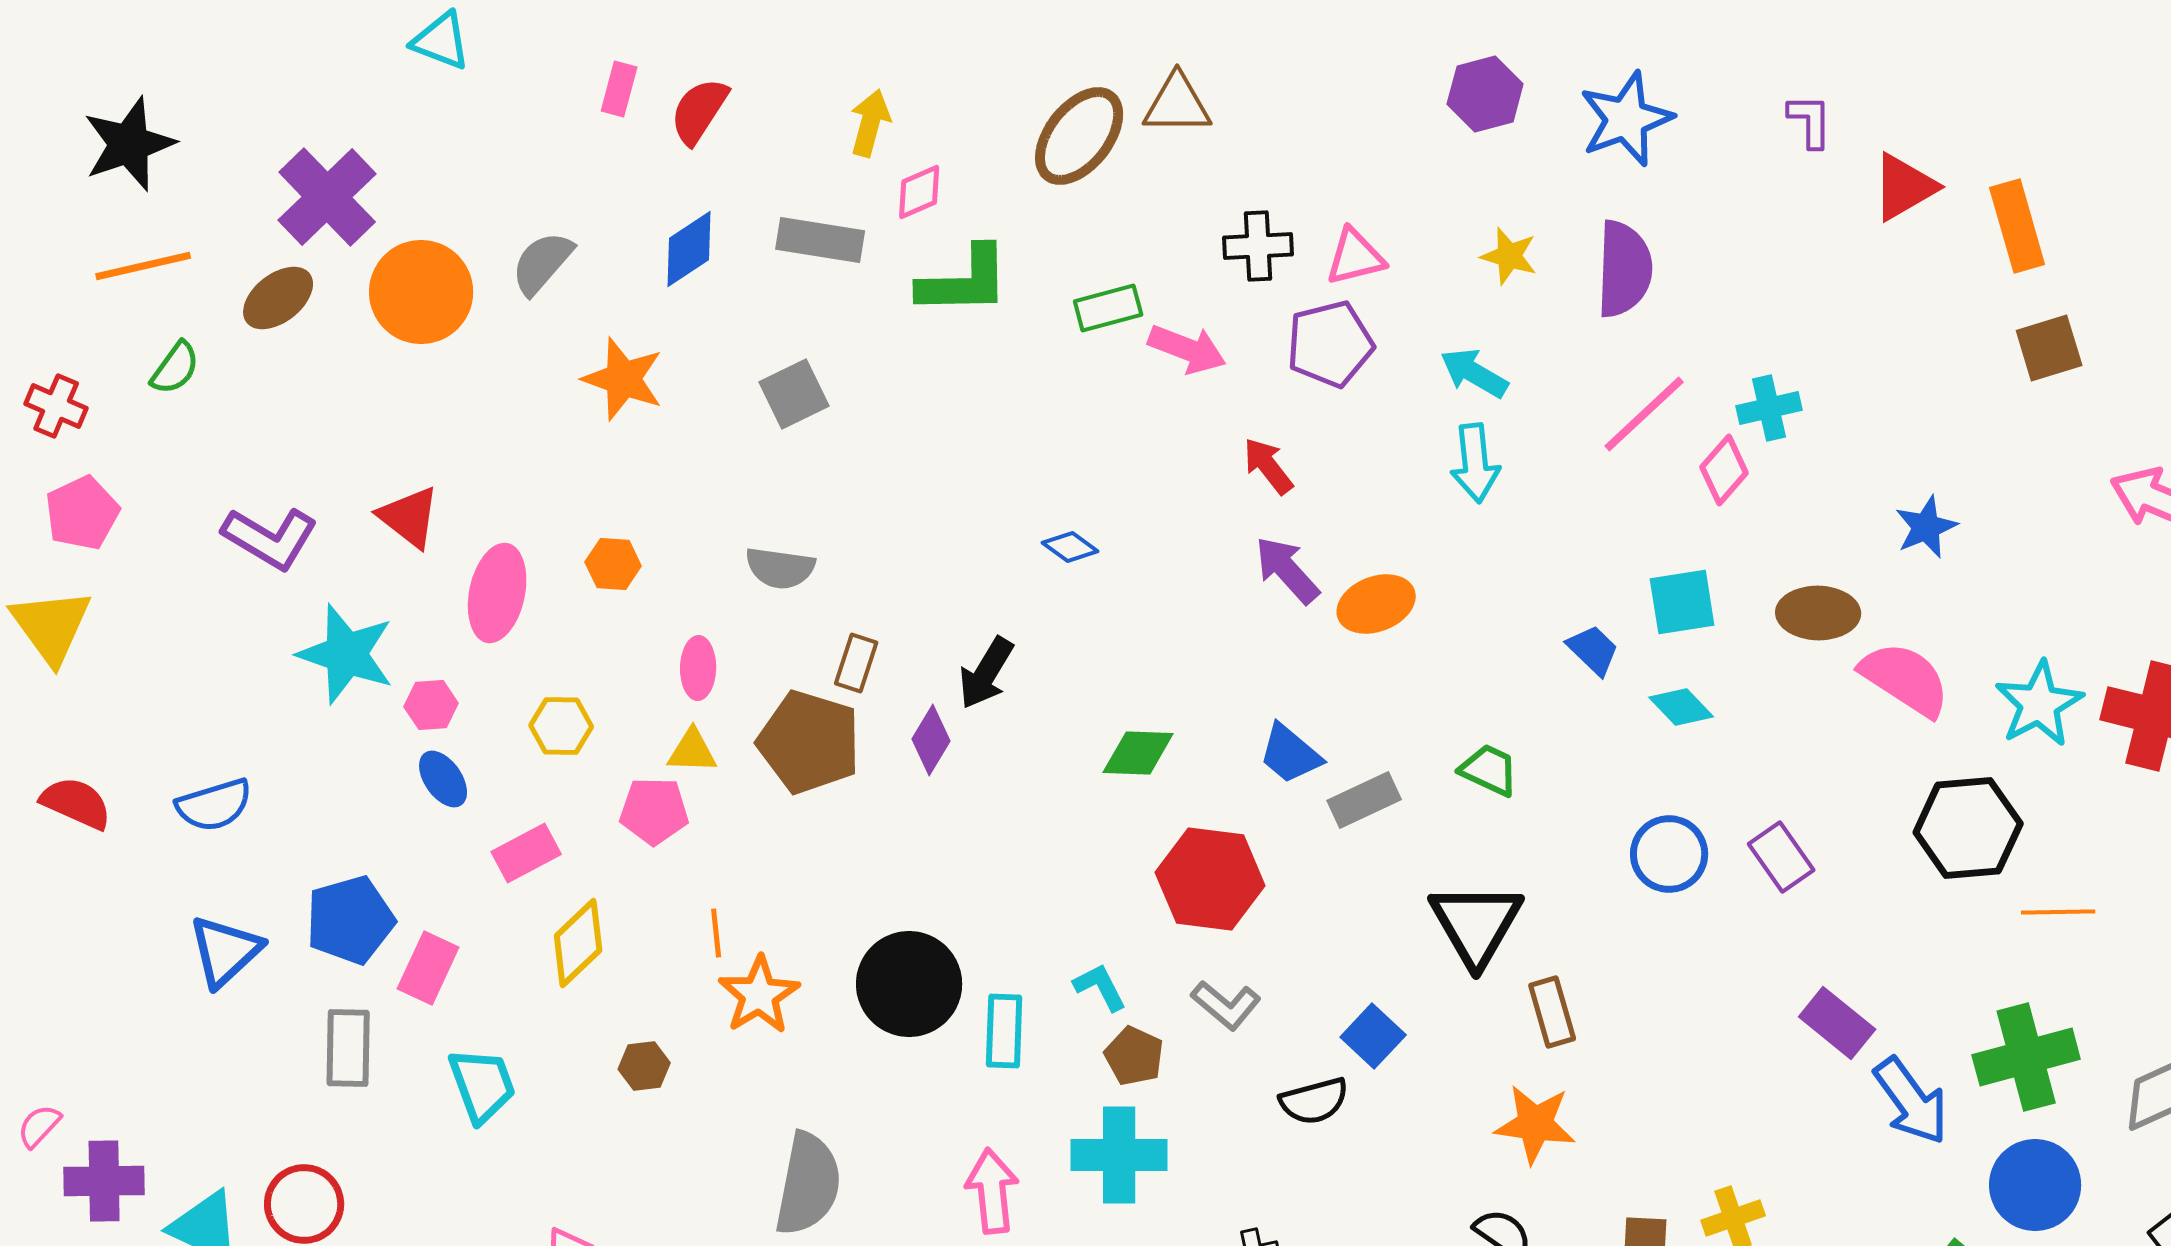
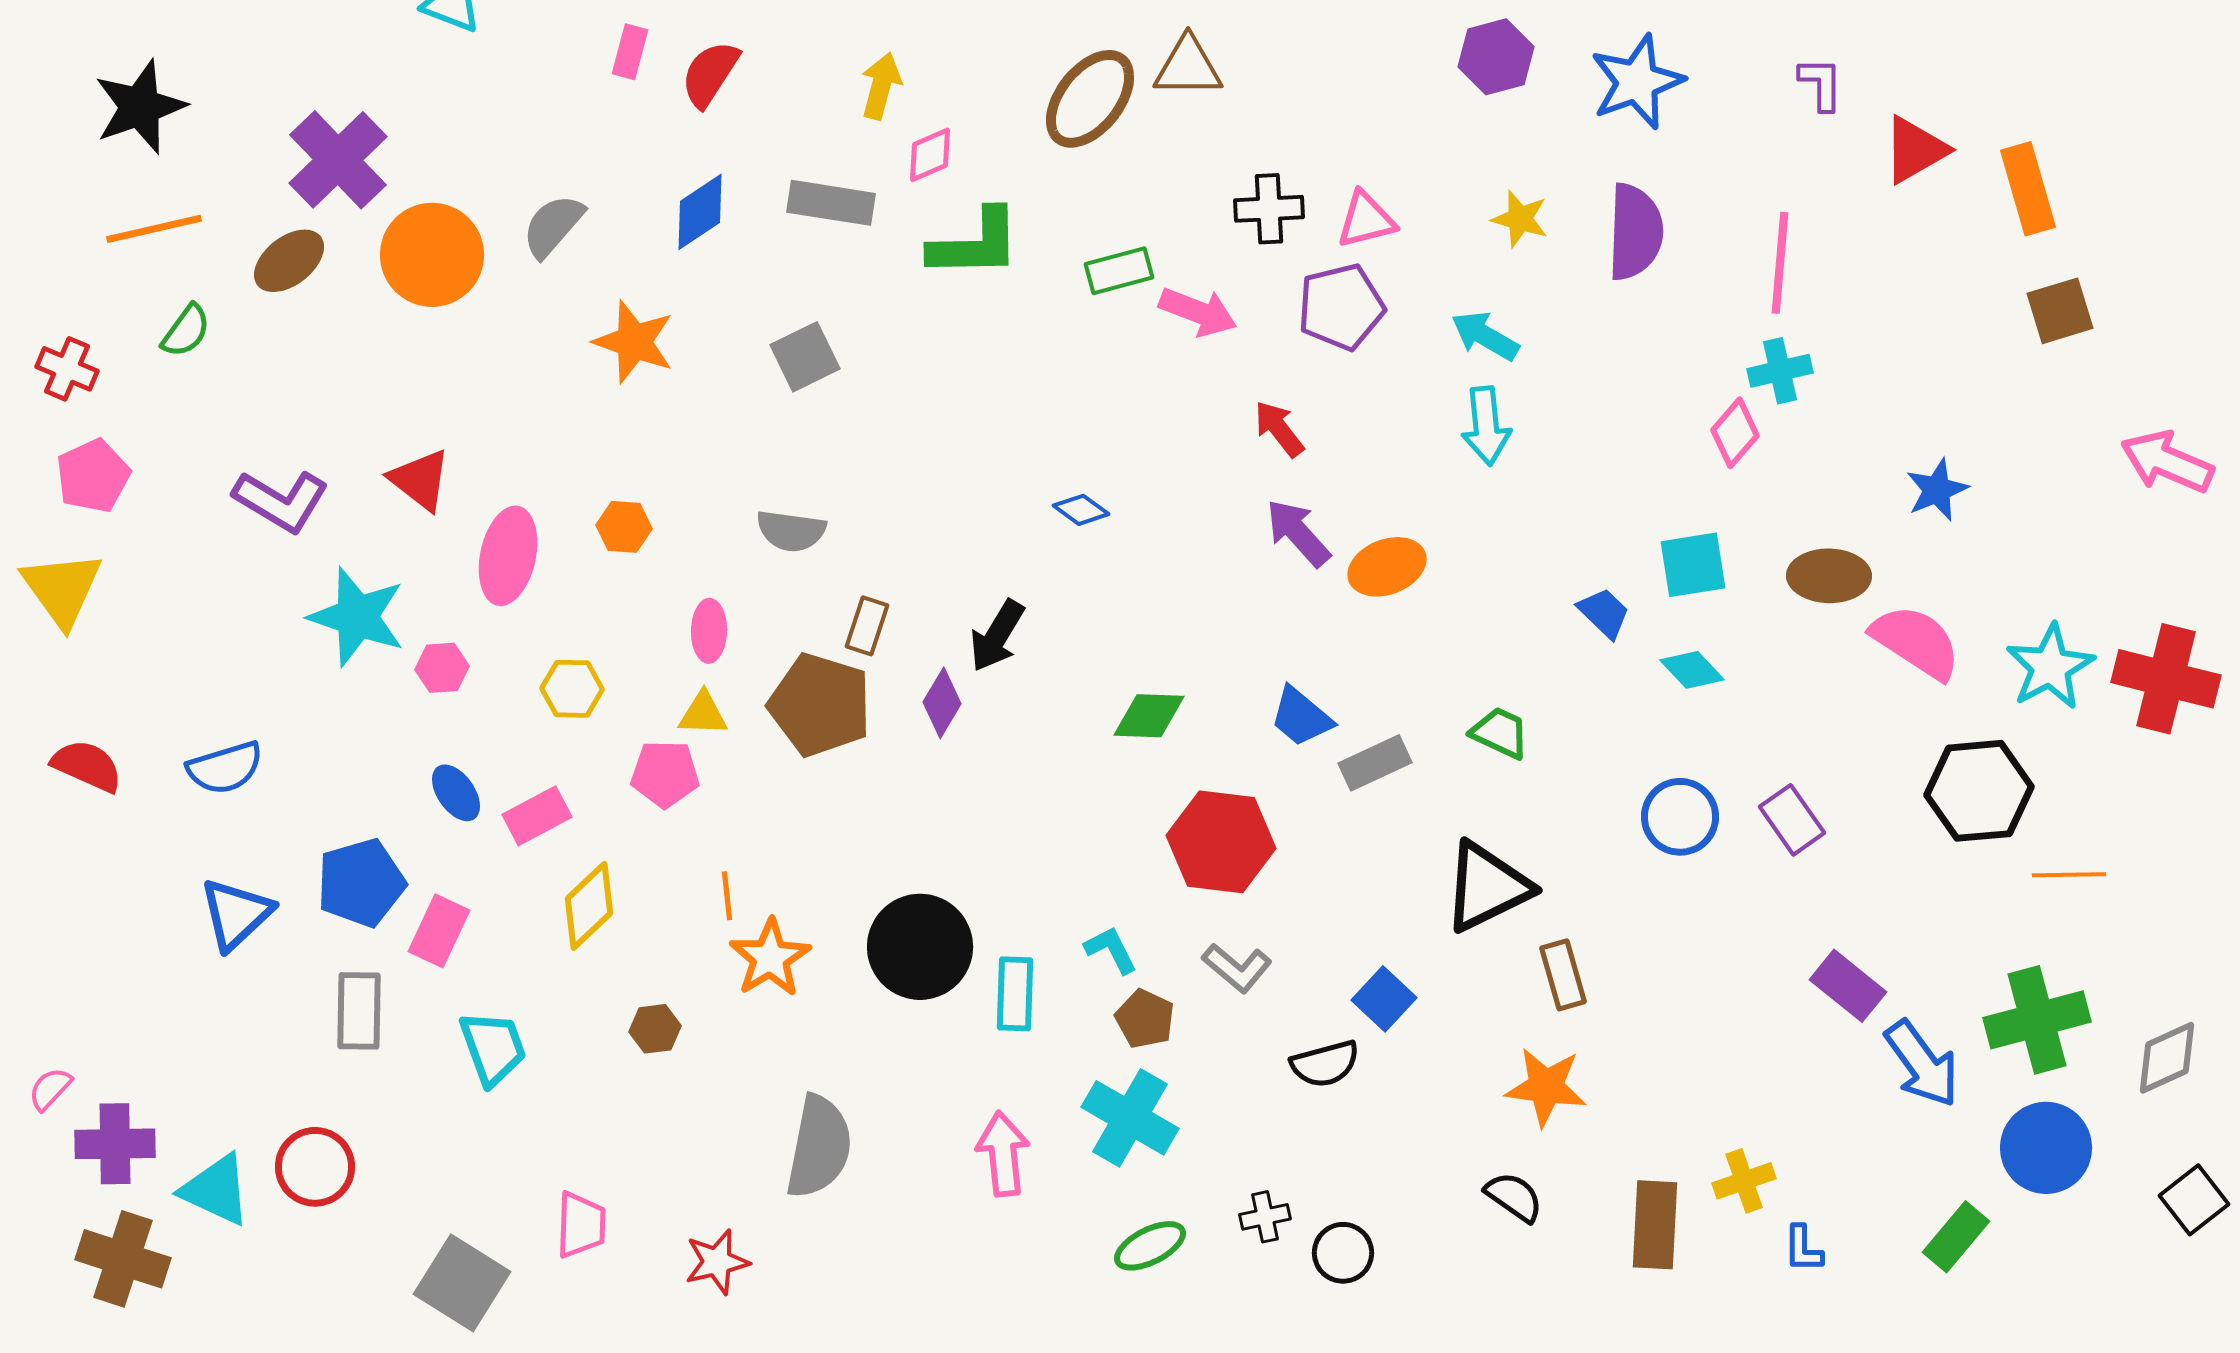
pink line: (1644, 414) -> (1780, 263), moved, turned -42
blue ellipse: (443, 779) -> (456, 793), moved
black triangle: (1476, 924) -> (1487, 887), turned 34
cyan cross: (1119, 1155) -> (1130, 1118), turned 30

